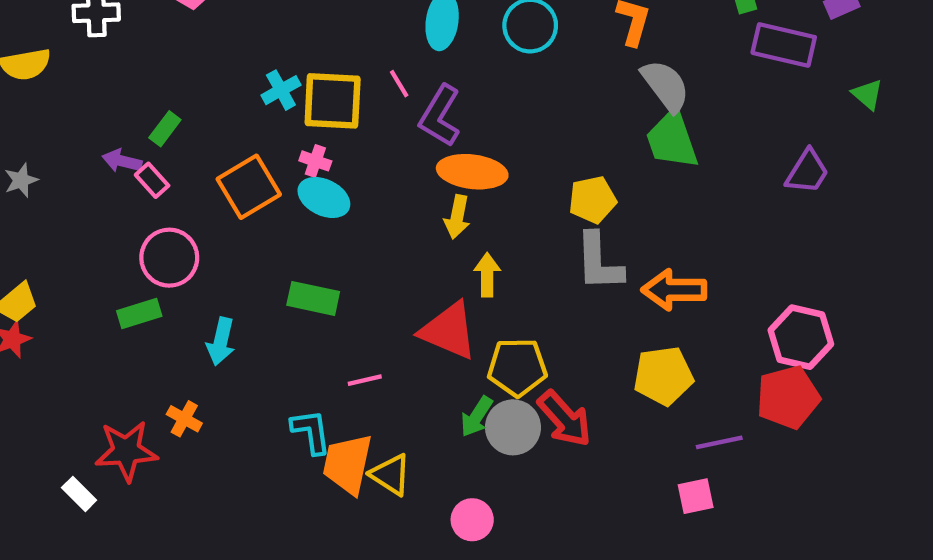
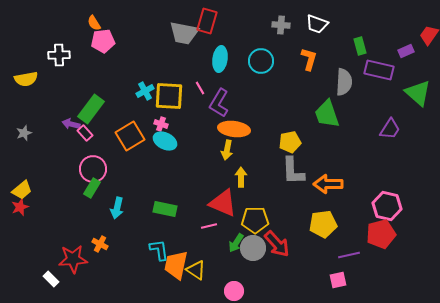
gray semicircle: (666, 86) -> (344, 82), moved, turned 40
green triangle: (867, 94) -> (418, 93), size x1.8
green rectangle: (165, 129) -> (91, 109), size x1.8
green rectangle: (313, 298) -> (165, 209), moved
green rectangle: (139, 313) -> (92, 188), moved, turned -42
pink line: (365, 380) -> (209, 226), moved

